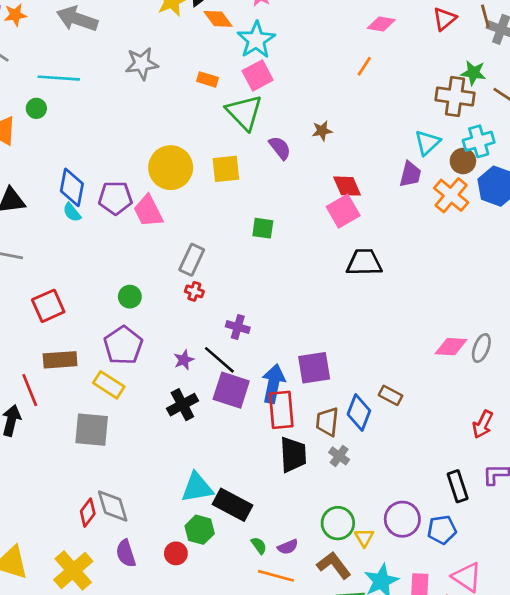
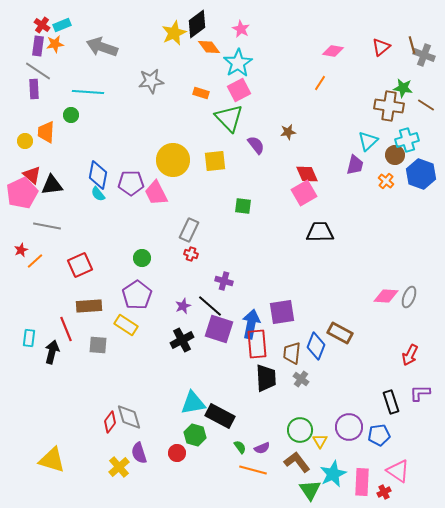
orange cross: (451, 195) -> (386, 181), size x0.6
brown rectangle: (391, 395) -> (340, 333), size x1.4
gray square: (92, 430) -> (98, 345), moved, size x0.7
yellow cross: (73, 570) -> (119, 467), moved, size x0.7

